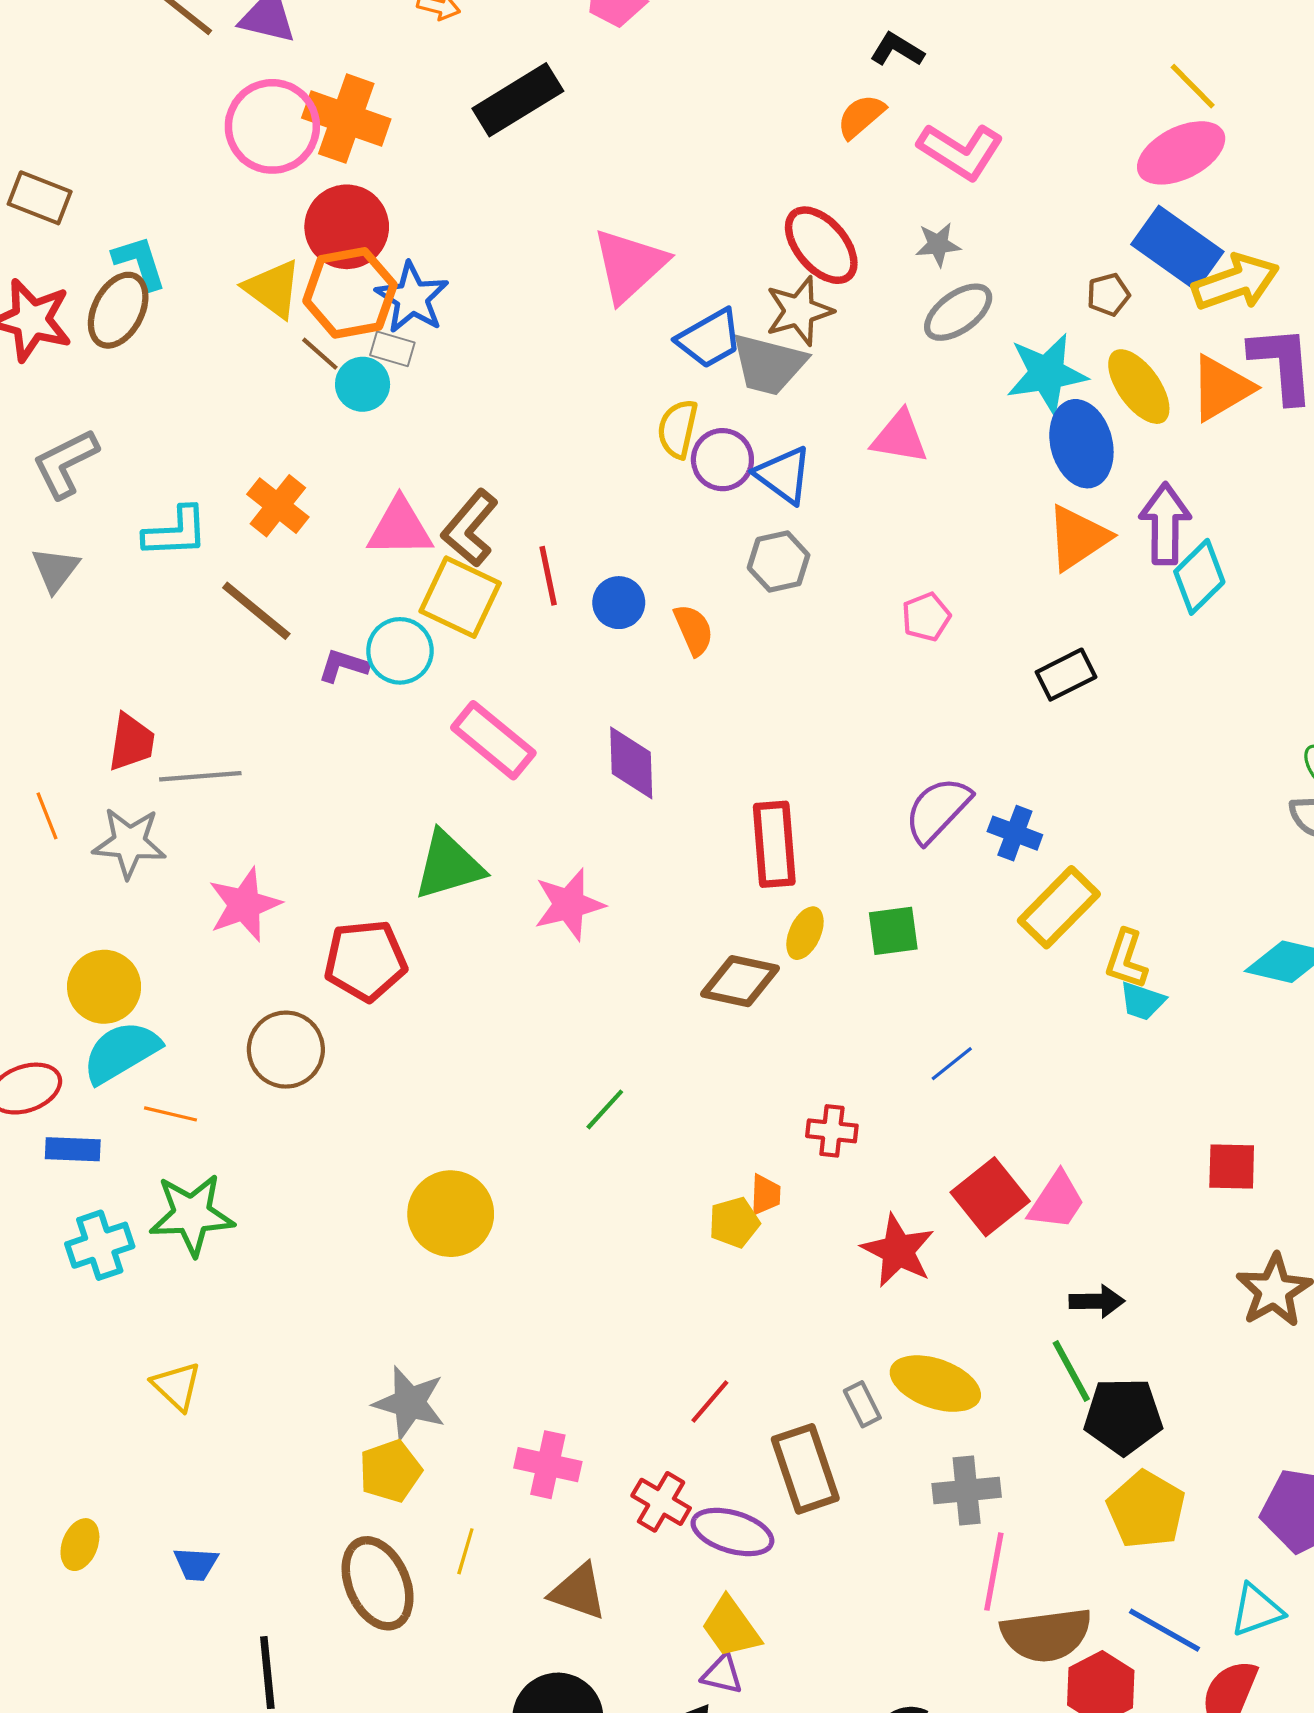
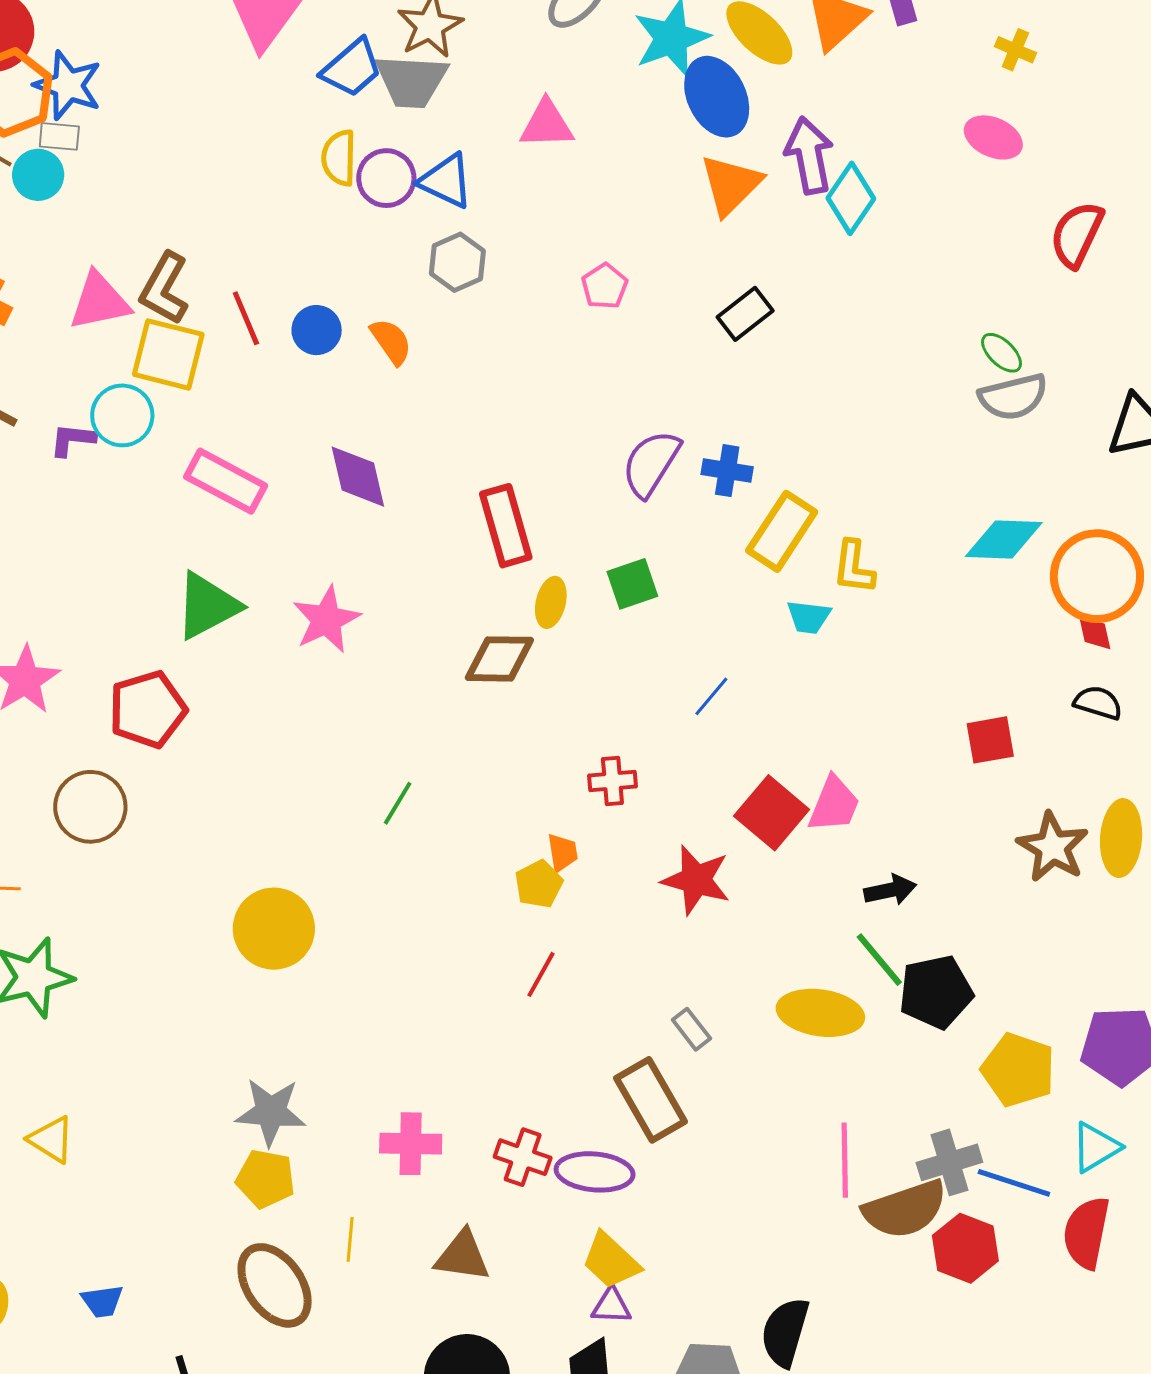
cyan trapezoid: (1142, 1001) -> (809, 617), moved
yellow ellipse: (935, 1384) -> (820, 1013), moved
red line: (710, 1401) -> (541, 974), moved
yellow pentagon: (390, 1471) -> (266, 1179), turned -30
gray cross: (967, 1490) -> (949, 1162), moved
yellow pentagon: (1146, 1510) -> (1018, 1070), moved

